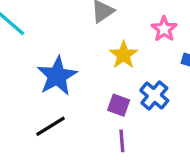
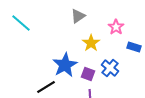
blue star: (57, 76) -> (65, 65), moved

